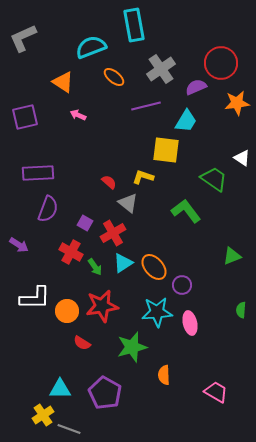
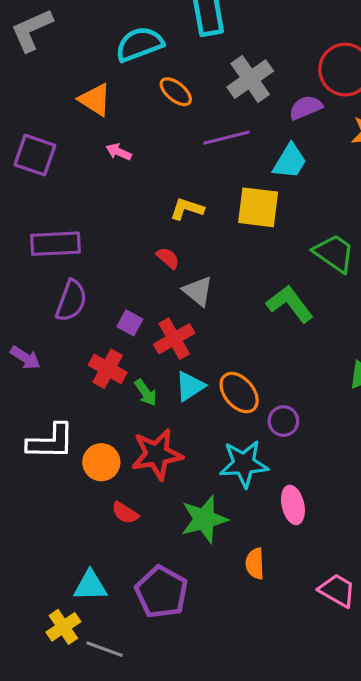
purple square: (25, 117) -> (35, 155), turned 32
yellow L-shape: (143, 177) -> (187, 209), moved
pink ellipse: (190, 323) -> (293, 505), moved

